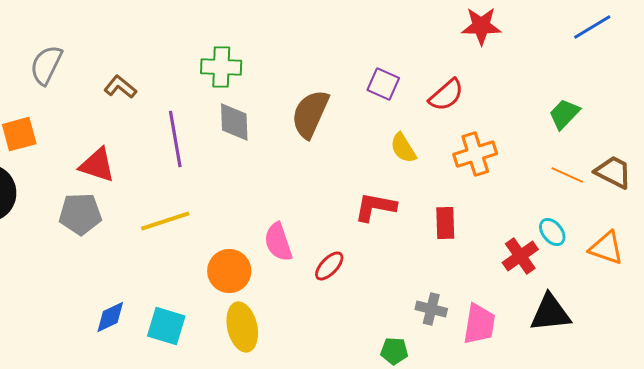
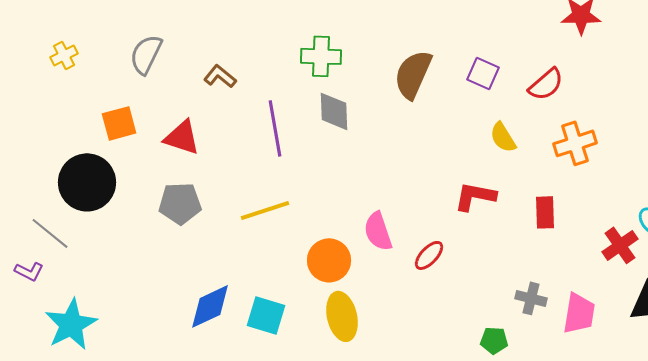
brown semicircle: (310, 114) -> (413, 74), moved
red triangle: (97, 165) -> (182, 137), moved
blue diamond: (110, 317) -> (210, 306), size x1.4

